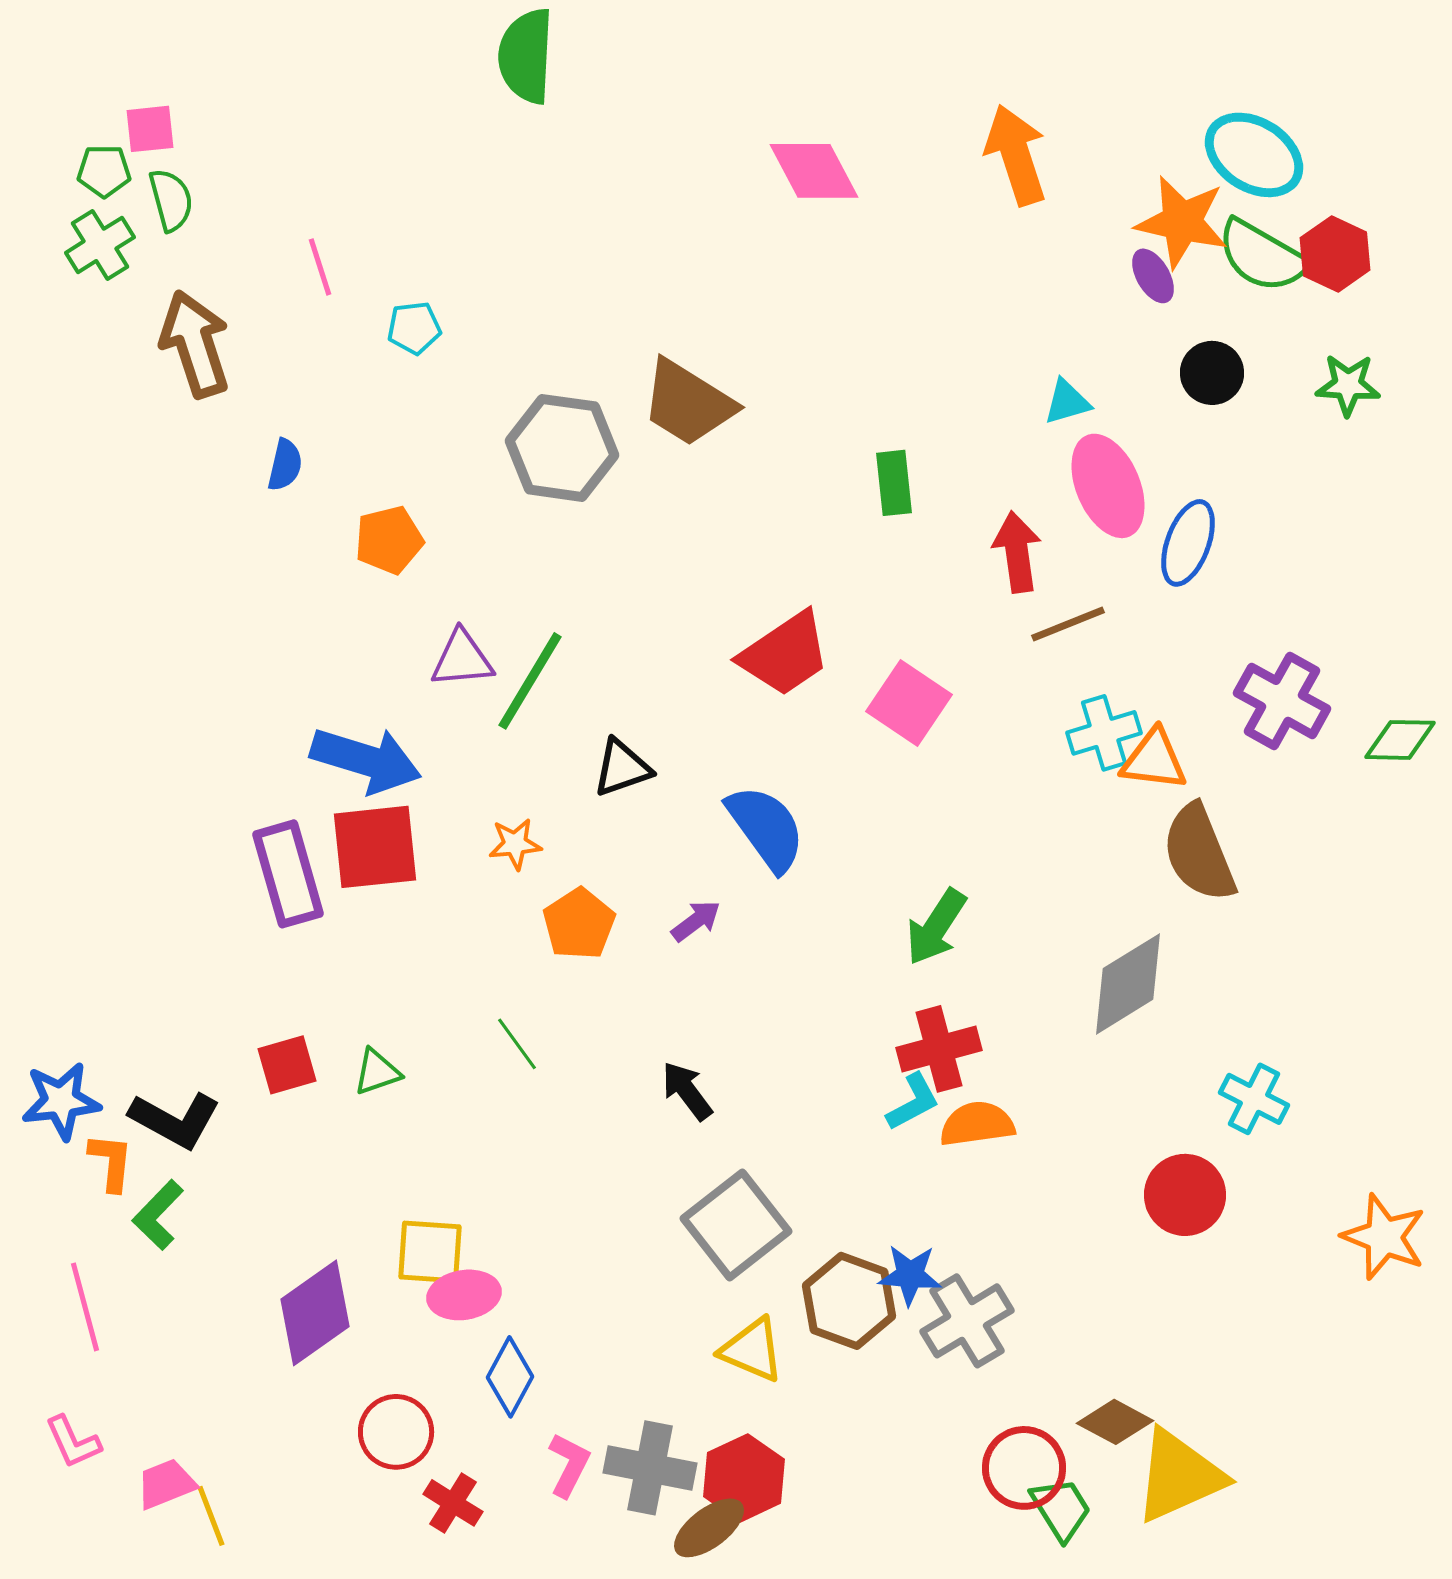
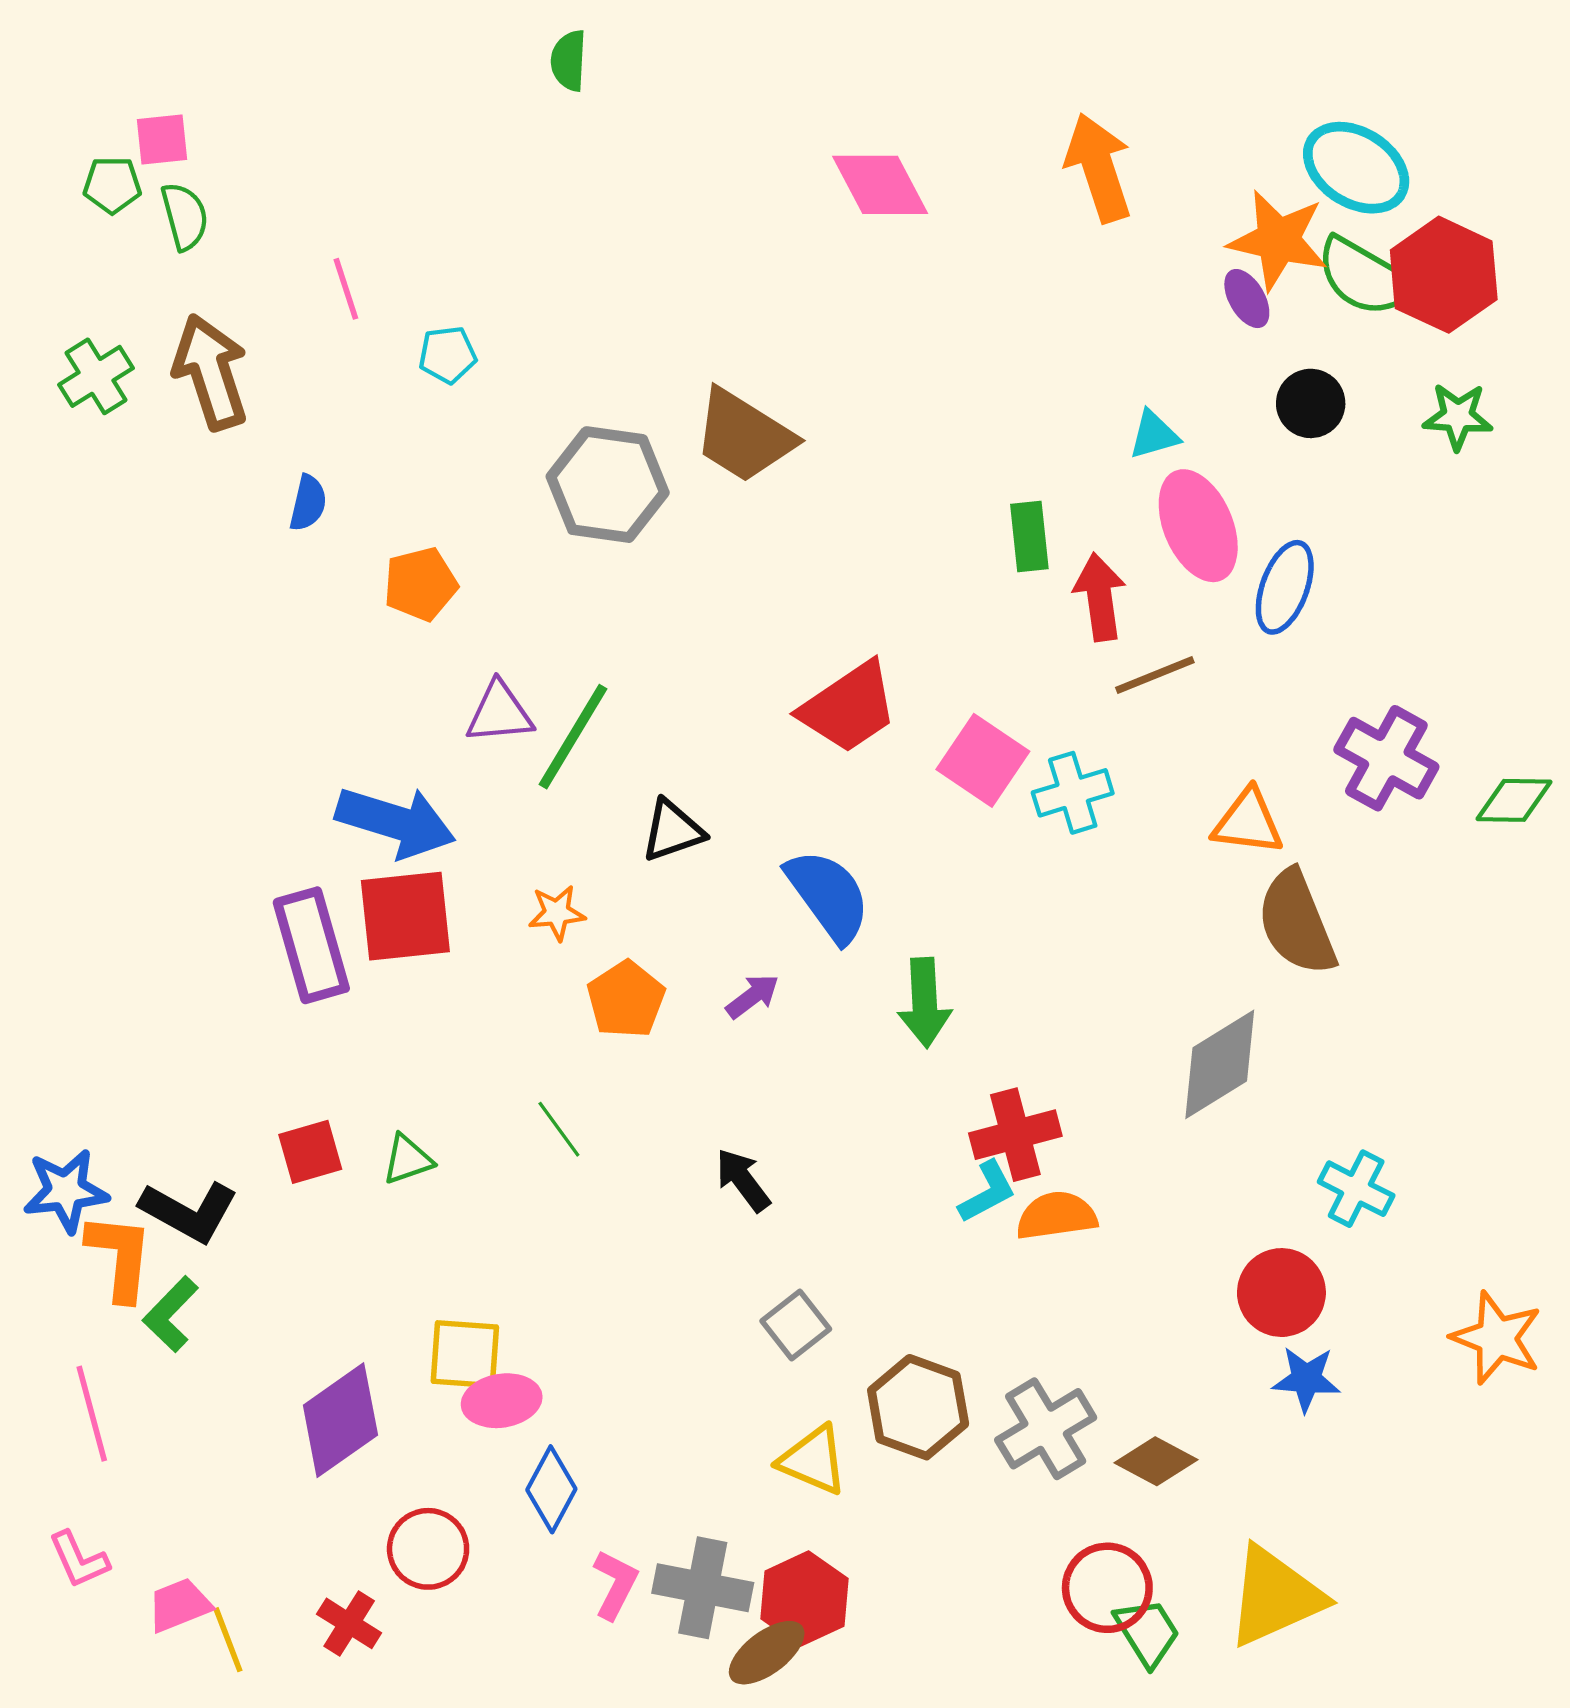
green semicircle: (526, 56) -> (569, 61), size x0.6
green cross: (100, 245) -> (96, 376), moved
red hexagon: (1335, 254) -> (1444, 275), size x1.4
green rectangle: (894, 483) -> (1029, 536), moved
cyan cross: (1104, 733) -> (1073, 793), moved
green arrow: (936, 927) -> (925, 1003), moved, turned -36
orange L-shape: (111, 1162) -> (120, 1257), size x1.4
gray square: (736, 1225) -> (796, 1325), size x0.6
blue star: (910, 1275) -> (1306, 1379), moved
brown diamond: (1115, 1422) -> (1156, 1461), moved
red cross: (453, 1503) -> (349, 1623), moved

